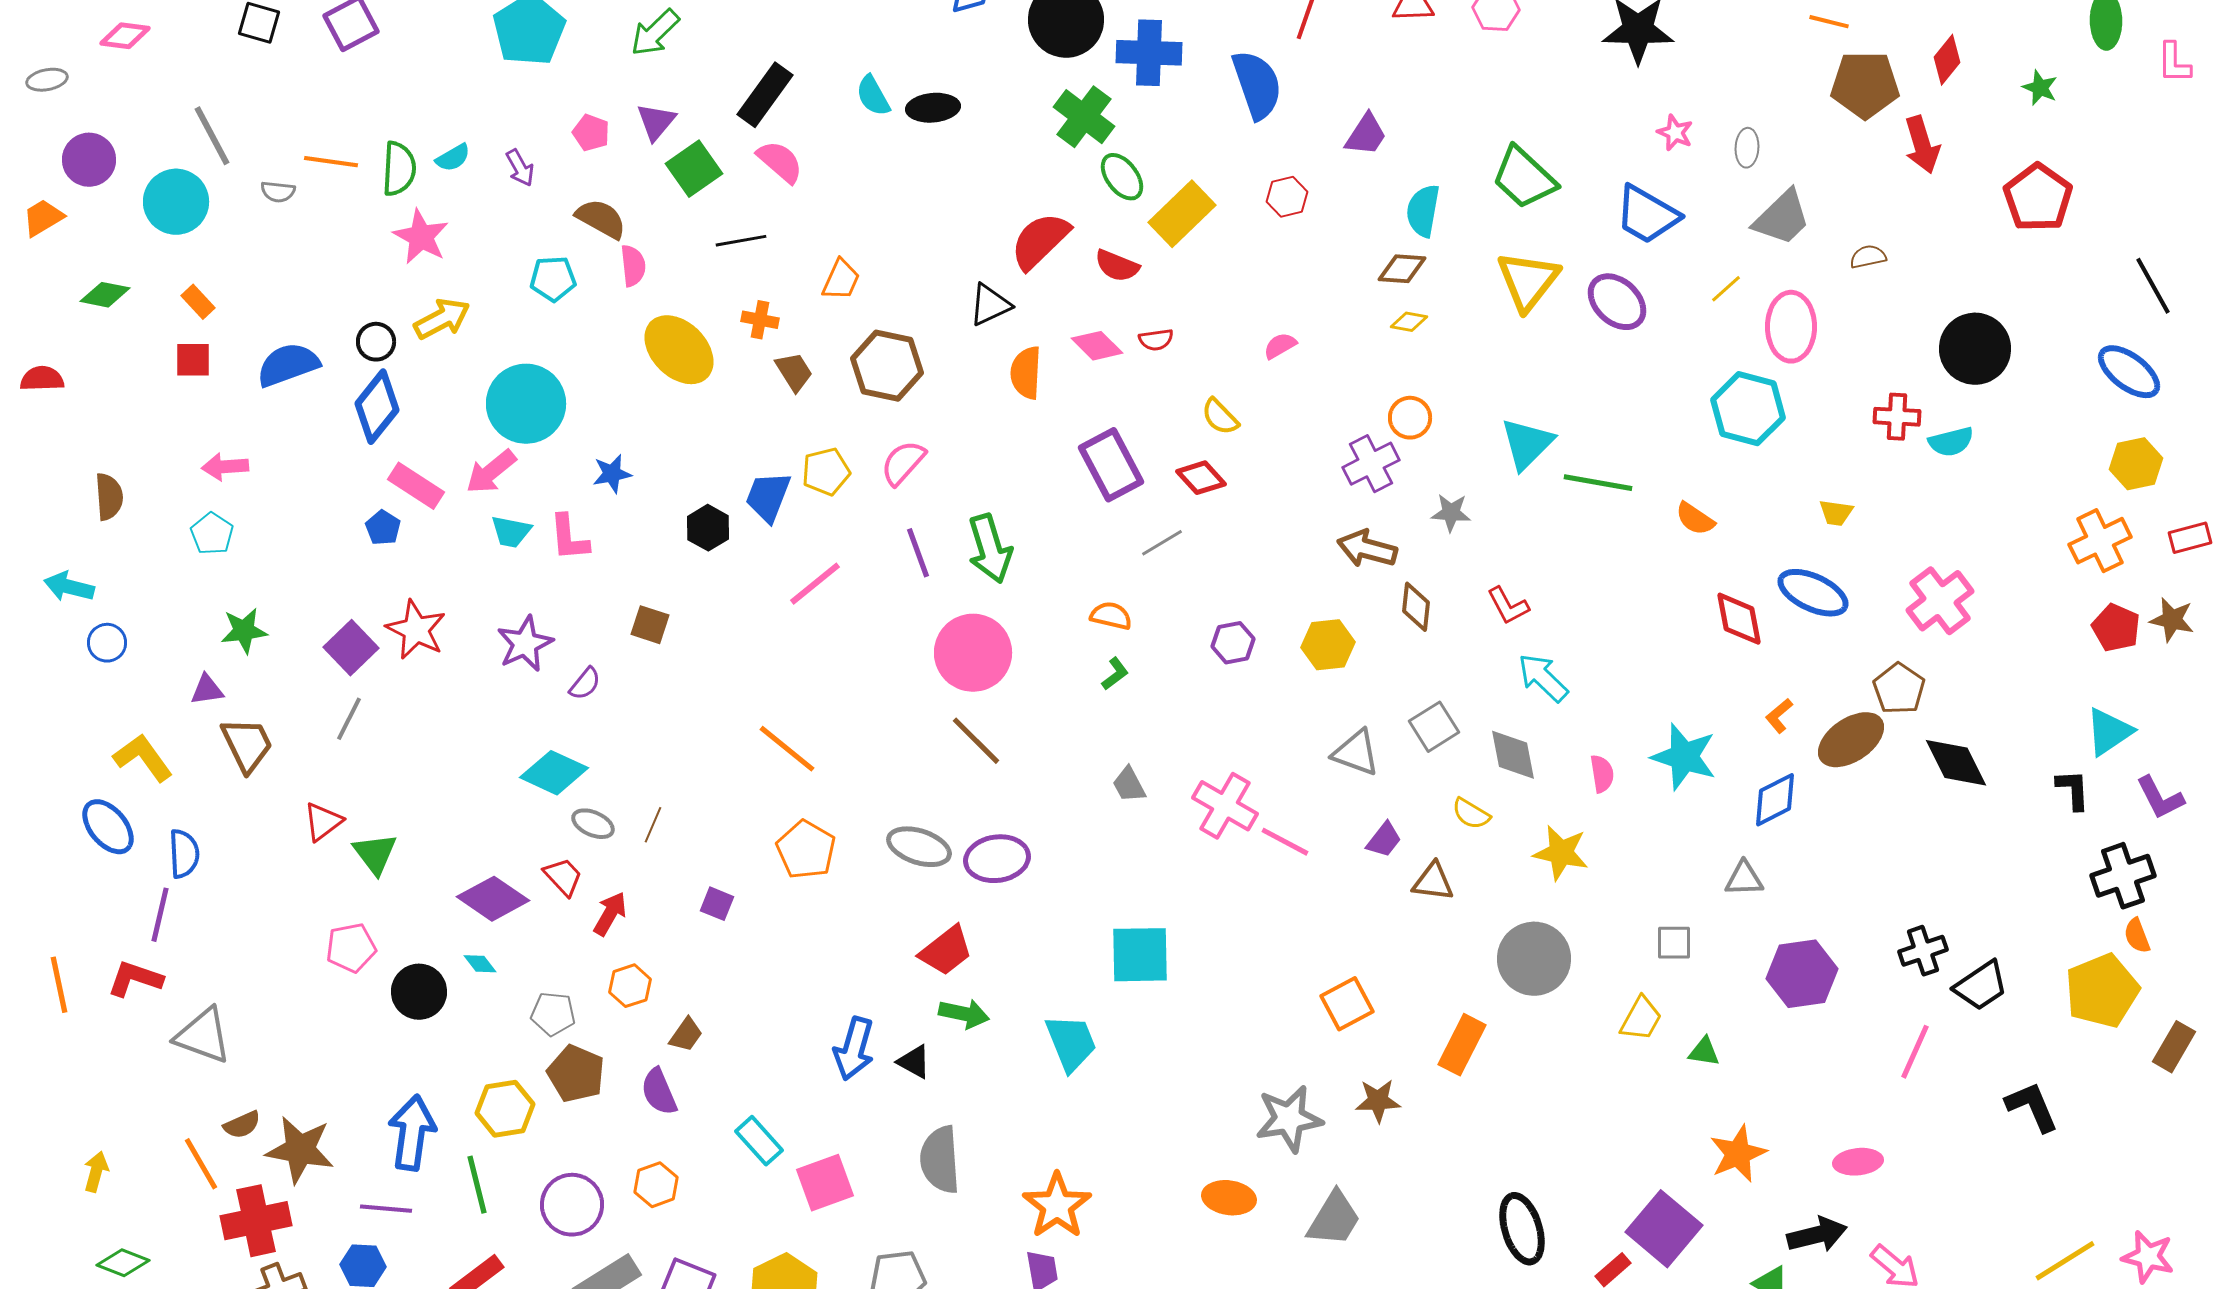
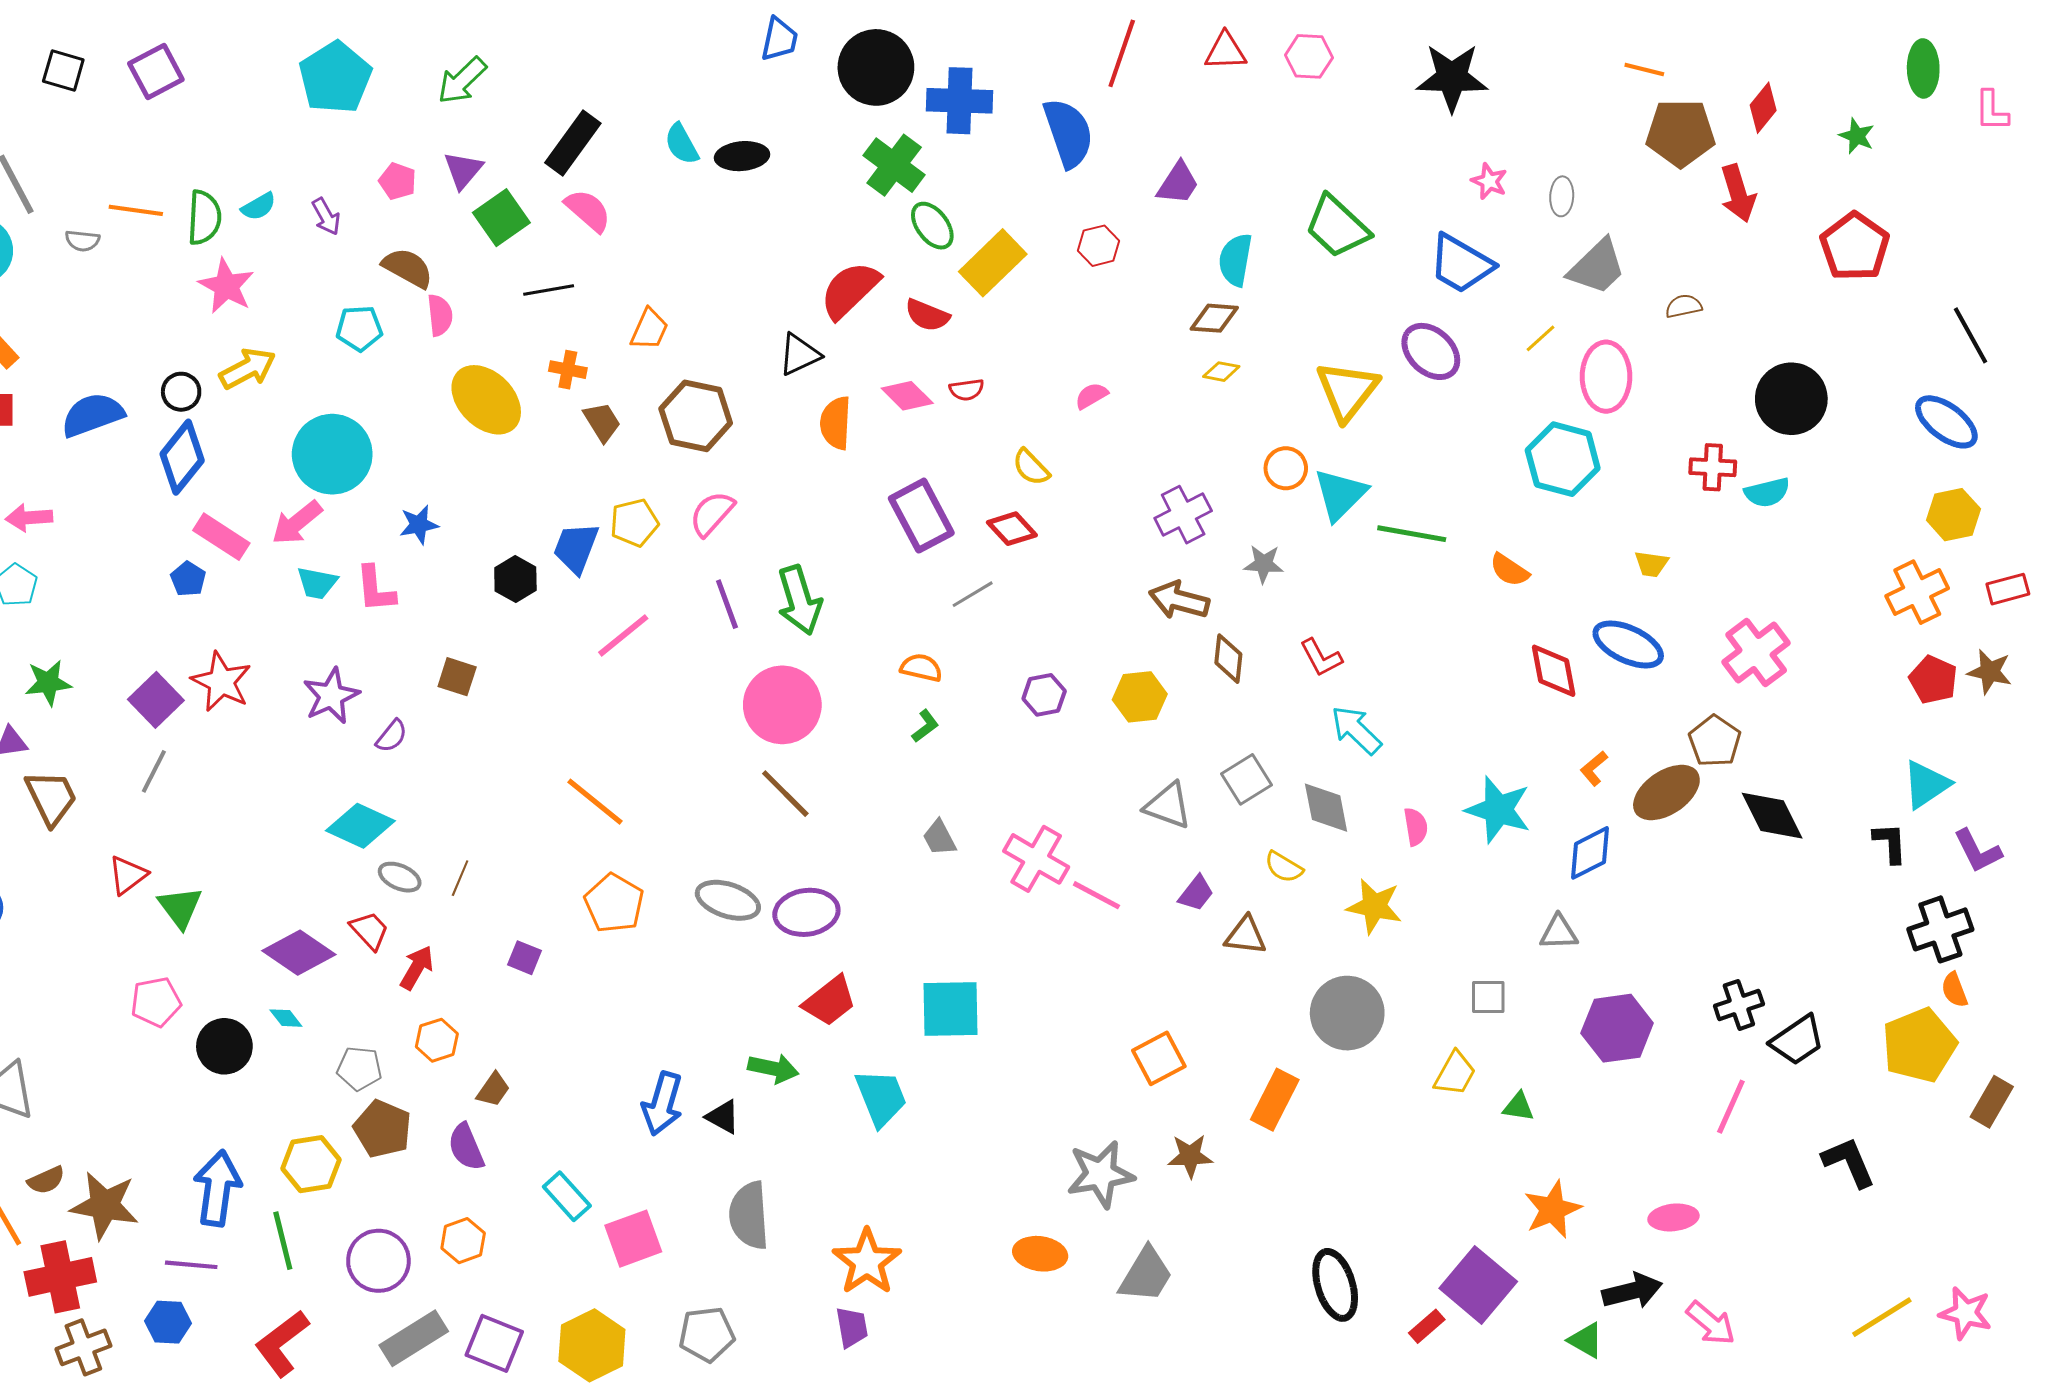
yellow triangle: (1528, 281) -> (1347, 391), moved
orange circle: (1410, 418) -> (1286, 468), moved
red trapezoid: (946, 951) -> (830, 1001), moved

